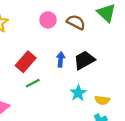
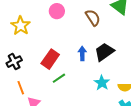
pink circle: (48, 20) -> (57, 11), moved
brown semicircle: (76, 22) -> (93, 18), turned 36

